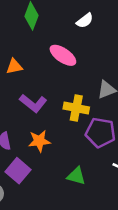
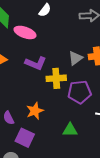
pink ellipse: (63, 55) -> (25, 32), moved
purple L-shape: (33, 103) -> (36, 63), moved

